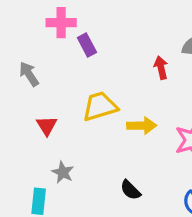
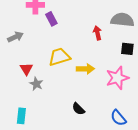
gray arrow: (29, 74) -> (15, 37), turned 98
gray star: (63, 172) -> (36, 84), moved

